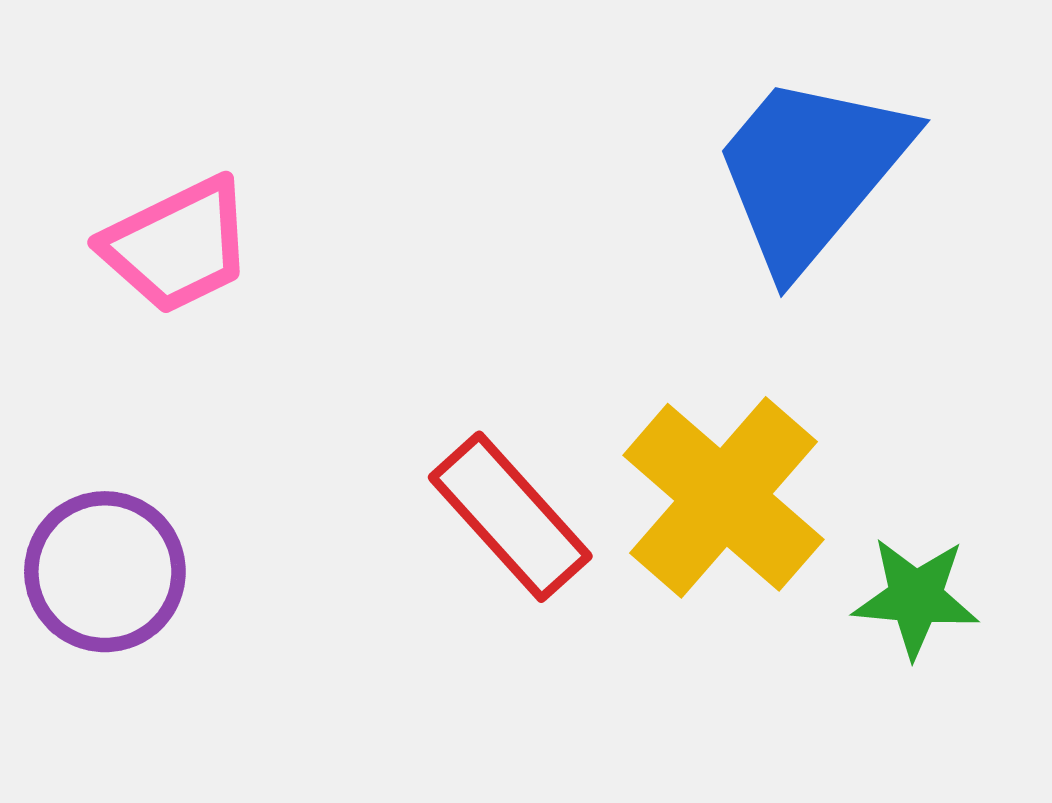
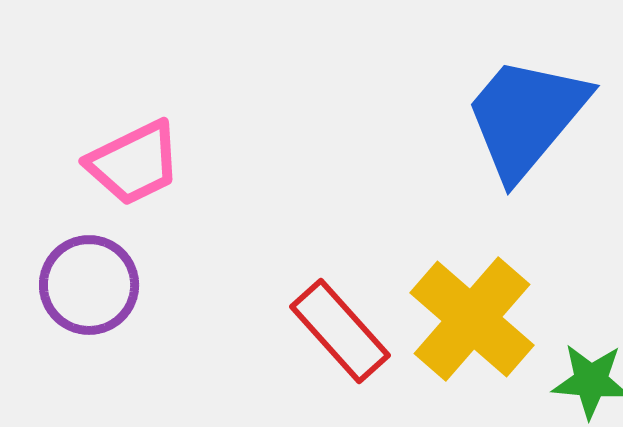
purple circle: (105, 572) -> (89, 285), moved

